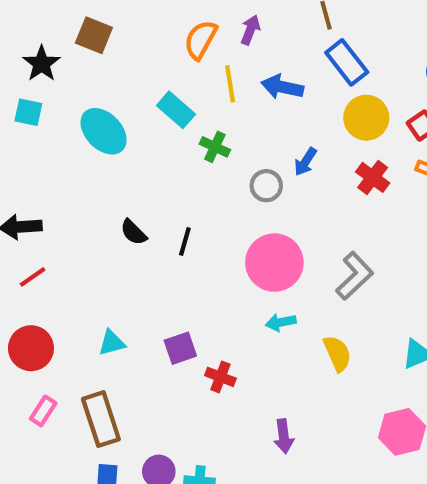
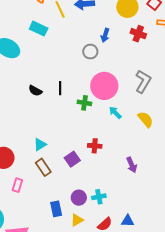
green cross: (215, 147) -> (84, 103), moved
cyan arrow: (281, 322) -> (115, 113), turned 72
purple square: (180, 348) -> (72, 159), moved
brown rectangle: (101, 419) -> (43, 167), moved, size x0.7

